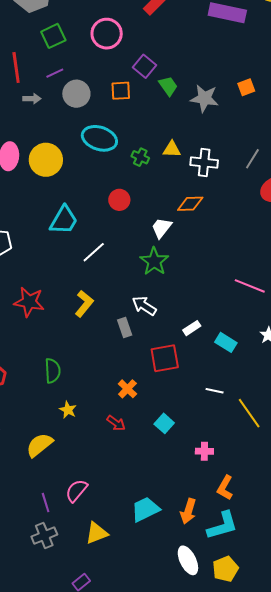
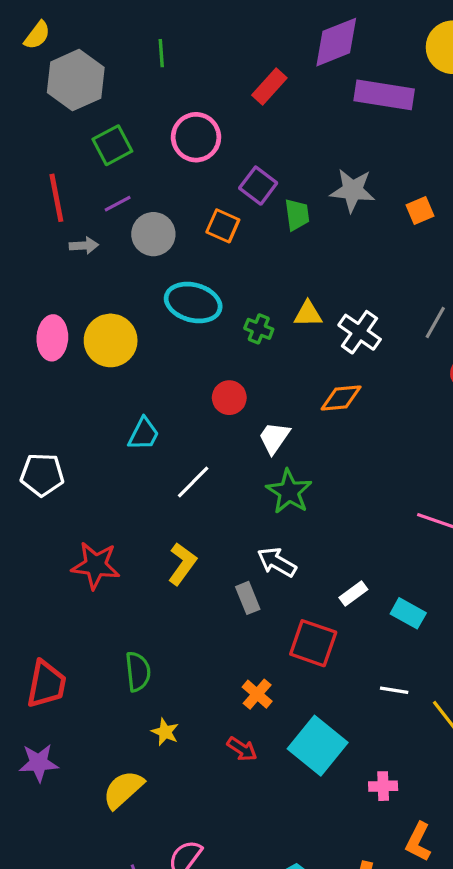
green trapezoid: (168, 86) -> (297, 215), turned 30
orange square: (121, 91) -> (223, 226), turned 30
gray star: (204, 98) -> (353, 190), moved
white cross: (204, 163) -> (360, 332), turned 32
cyan trapezoid: (64, 220) -> (144, 434), size x0.7
white trapezoid: (162, 228) -> (274, 438), moved
red square: (165, 358) -> (313, 643), turned 32
cyan square: (164, 423) -> (318, 746), size x1.8

